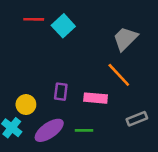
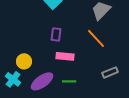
purple rectangle: (61, 92) -> (56, 34), moved
pink rectangle: (96, 98) -> (65, 56), moved

